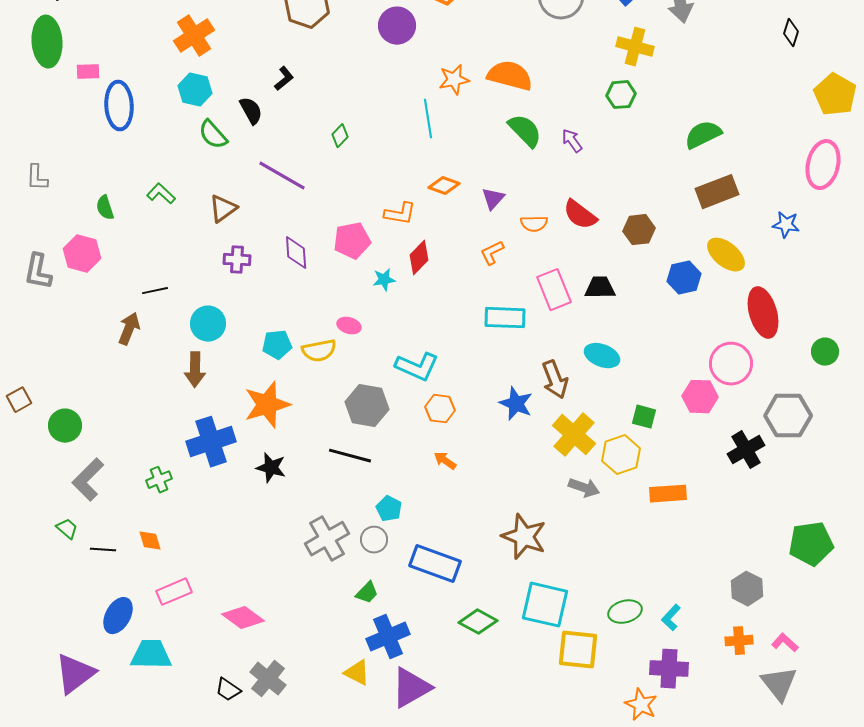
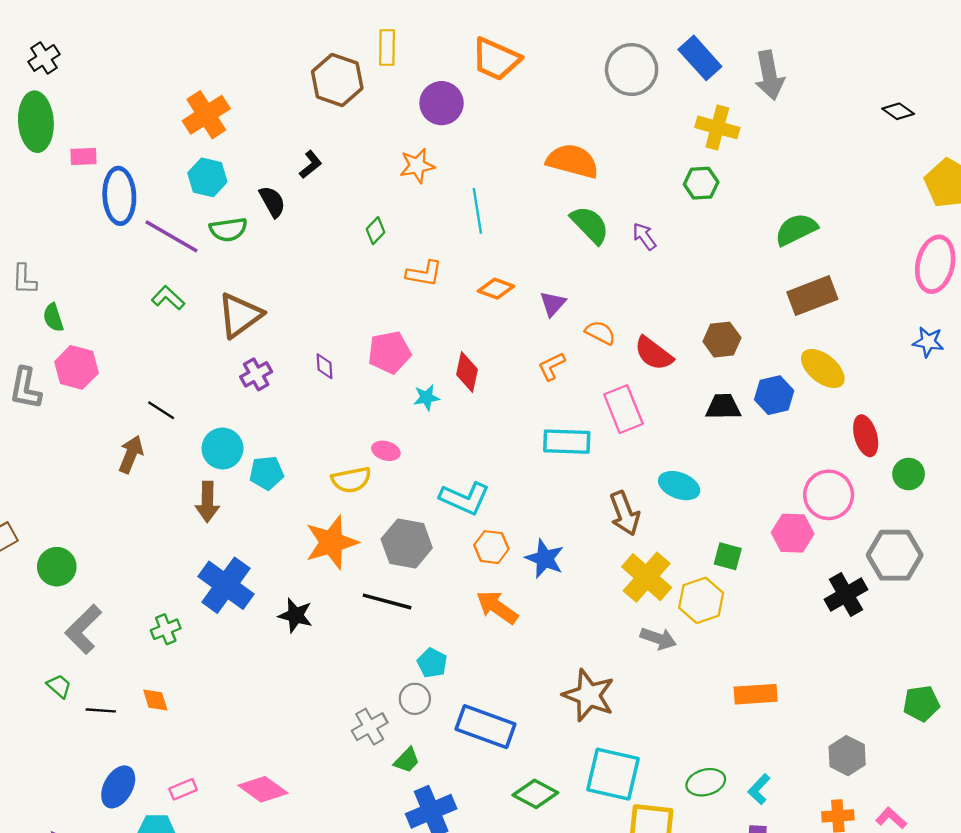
black diamond: (791, 33) -> (898, 111), turned -72
orange star: (454, 80) -> (417, 166), moved
green semicircle: (213, 135) -> (228, 229), turned -56
purple line: (282, 176) -> (171, 236), moved
green semicircle: (105, 208) -> (53, 318), moved
brown triangle: (223, 209) -> (240, 315), size x1.4
orange L-shape: (400, 214) -> (424, 274), moved
red semicircle: (580, 215) -> (654, 353), moved
orange semicircle: (534, 224) -> (600, 333), turned -152
blue star: (786, 225) -> (928, 342), moved
purple diamond: (296, 253) -> (324, 366), size x0.7
red diamond: (419, 258) -> (467, 372), turned -32
purple cross: (237, 260) -> (256, 374), turned -32
black trapezoid: (600, 288) -> (723, 407), moved
black line: (155, 291) -> (161, 410), turned 45
red ellipse: (763, 313) -> (866, 436), size x0.7
cyan pentagon: (277, 345) -> (267, 473), moved
green circle: (825, 352) -> (909, 474), moved
blue star: (516, 404) -> (545, 559), moved
orange star: (267, 405) -> (331, 542), moved
blue cross: (211, 442) -> (226, 585), turned -36
orange arrow: (445, 461) -> (497, 607), size x1.6
orange rectangle: (668, 494) -> (756, 694), moved
gray cross: (327, 539) -> (370, 727), moved, size x0.7
green pentagon: (811, 544) -> (921, 703), size x0.7
pink rectangle: (174, 592) -> (183, 789), moved, size x0.7

